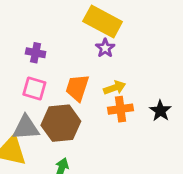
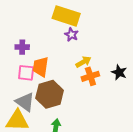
orange trapezoid: (77, 88) -> (41, 67), moved
gray triangle: (26, 128) -> (25, 102), turned 50

